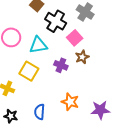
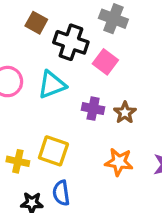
brown star: (82, 57) -> (125, 113), moved
yellow square: (29, 71) -> (53, 151), moved
blue semicircle: (40, 112) -> (61, 193), moved

